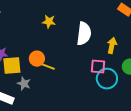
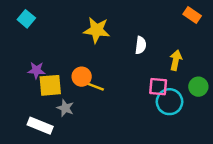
yellow star: (49, 22) -> (97, 30), size x1.5
white semicircle: (84, 34) -> (141, 45), size x0.6

